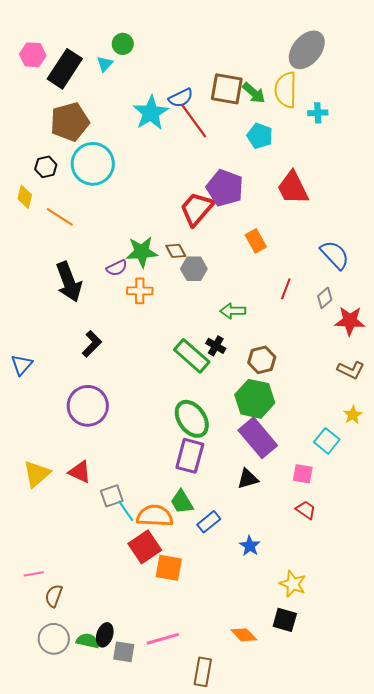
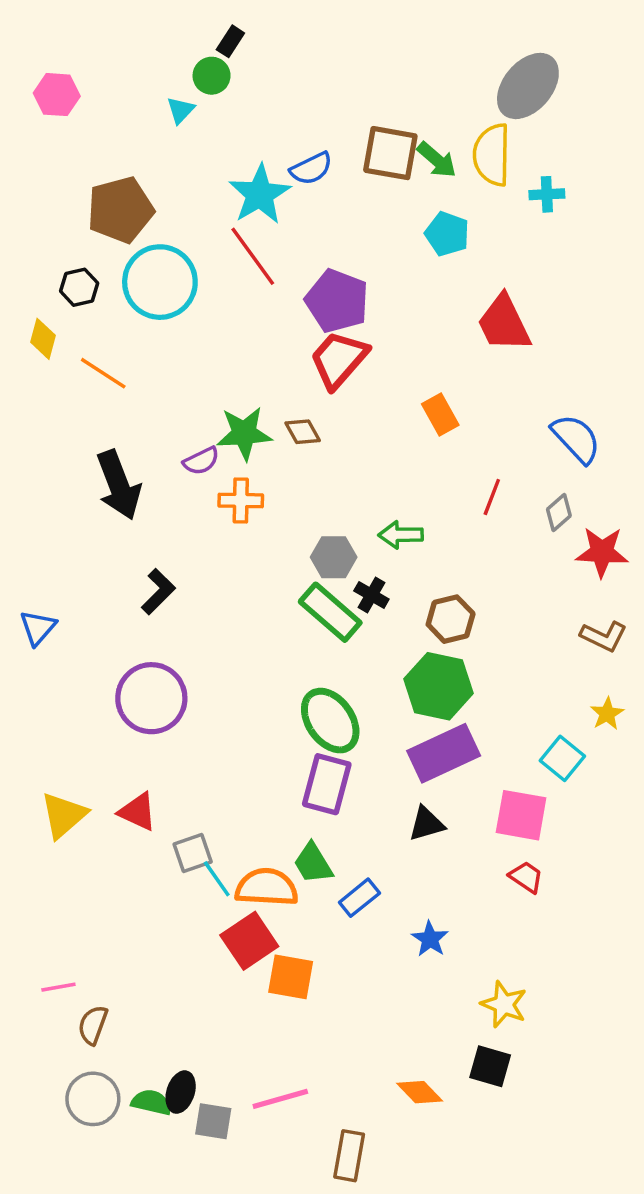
black rectangle: (65, 69) -> (230, 41), moved, size x0.5
red line: (194, 121) -> (253, 256), moved
purple pentagon: (225, 188) -> (337, 301), moved
gray hexagon: (194, 269) -> (334, 557), moved
purple rectangle: (258, 438) -> (444, 753), turned -75
pink square: (303, 474) -> (521, 815), size x1.5

